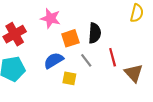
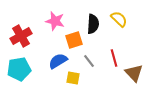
yellow semicircle: (137, 13) -> (119, 19), moved, turned -60
black semicircle: (95, 33) -> (93, 24), moved

